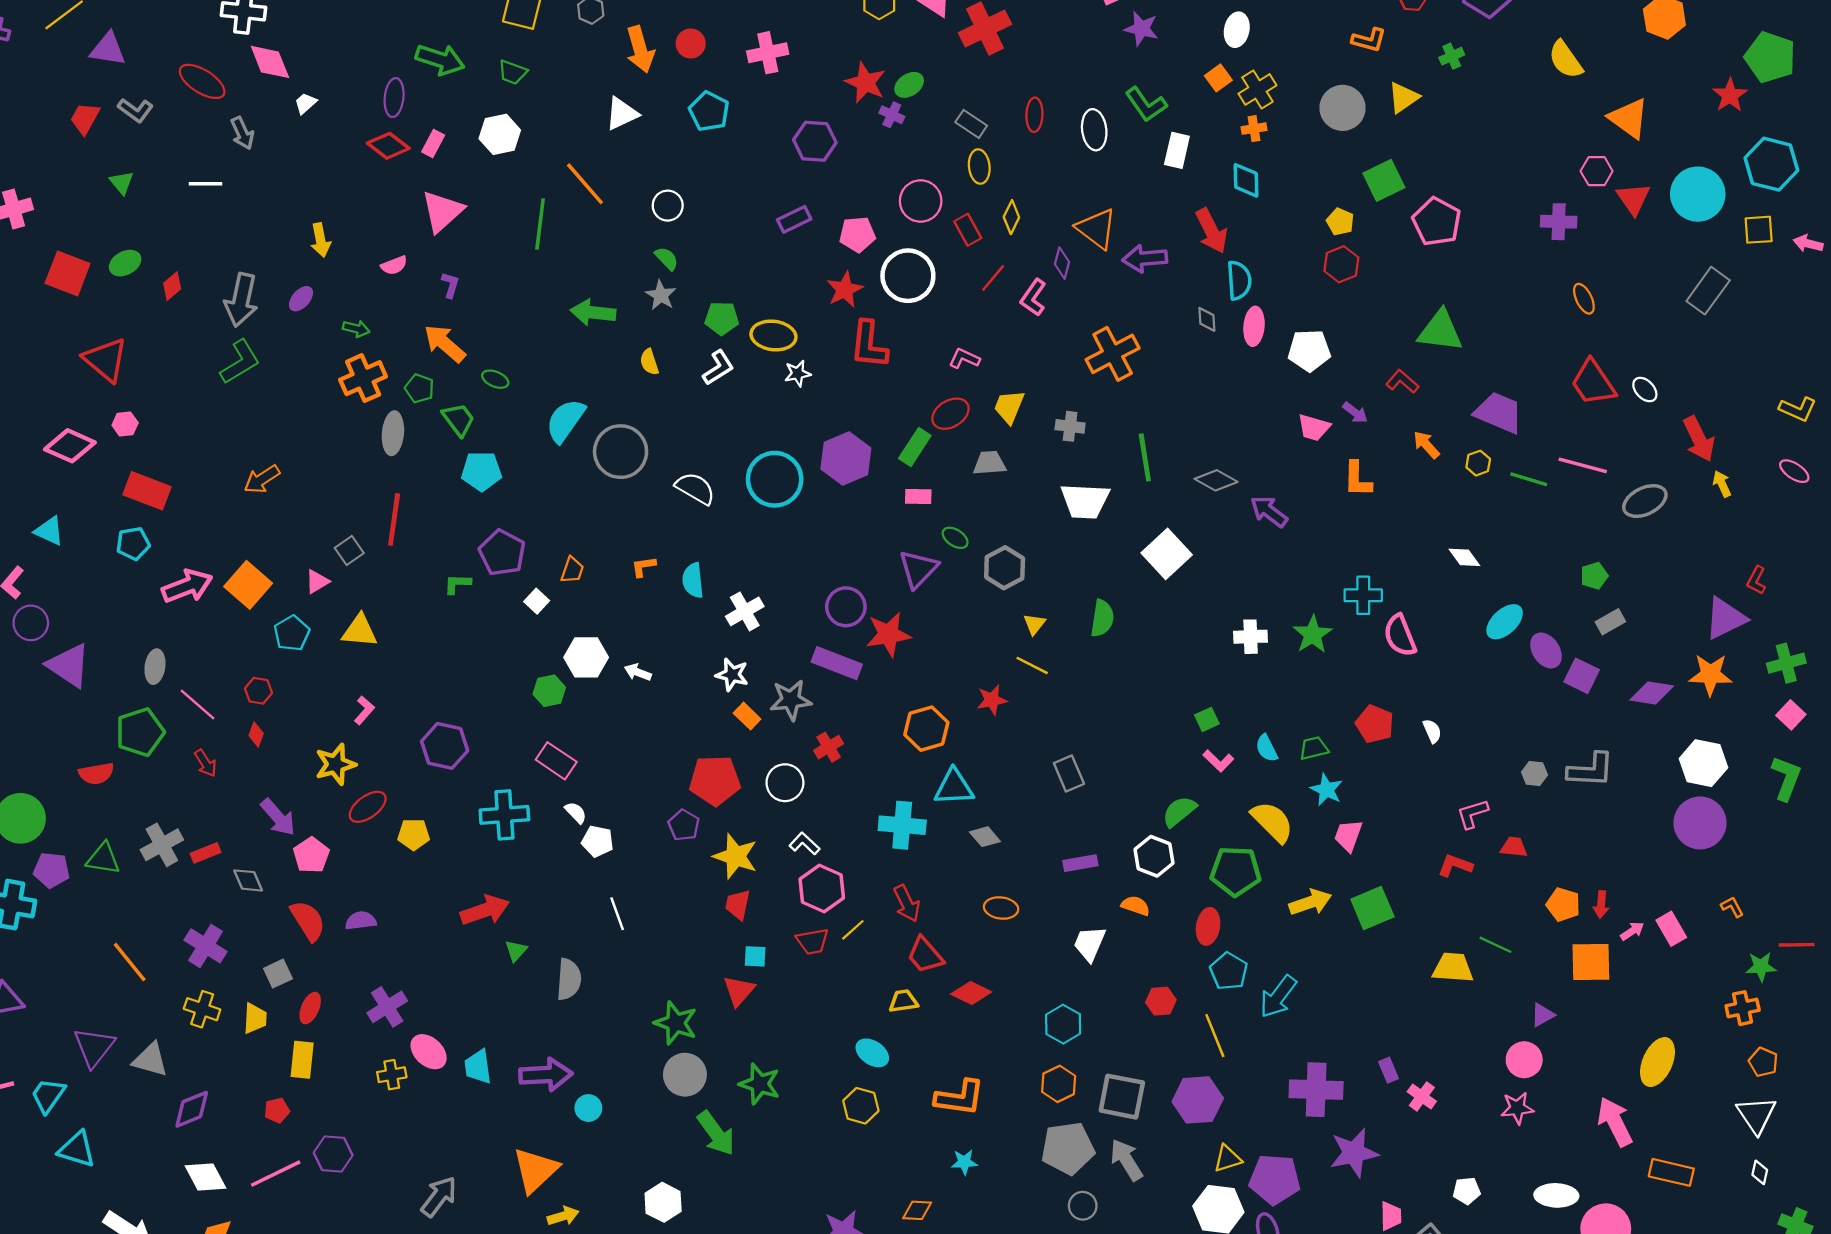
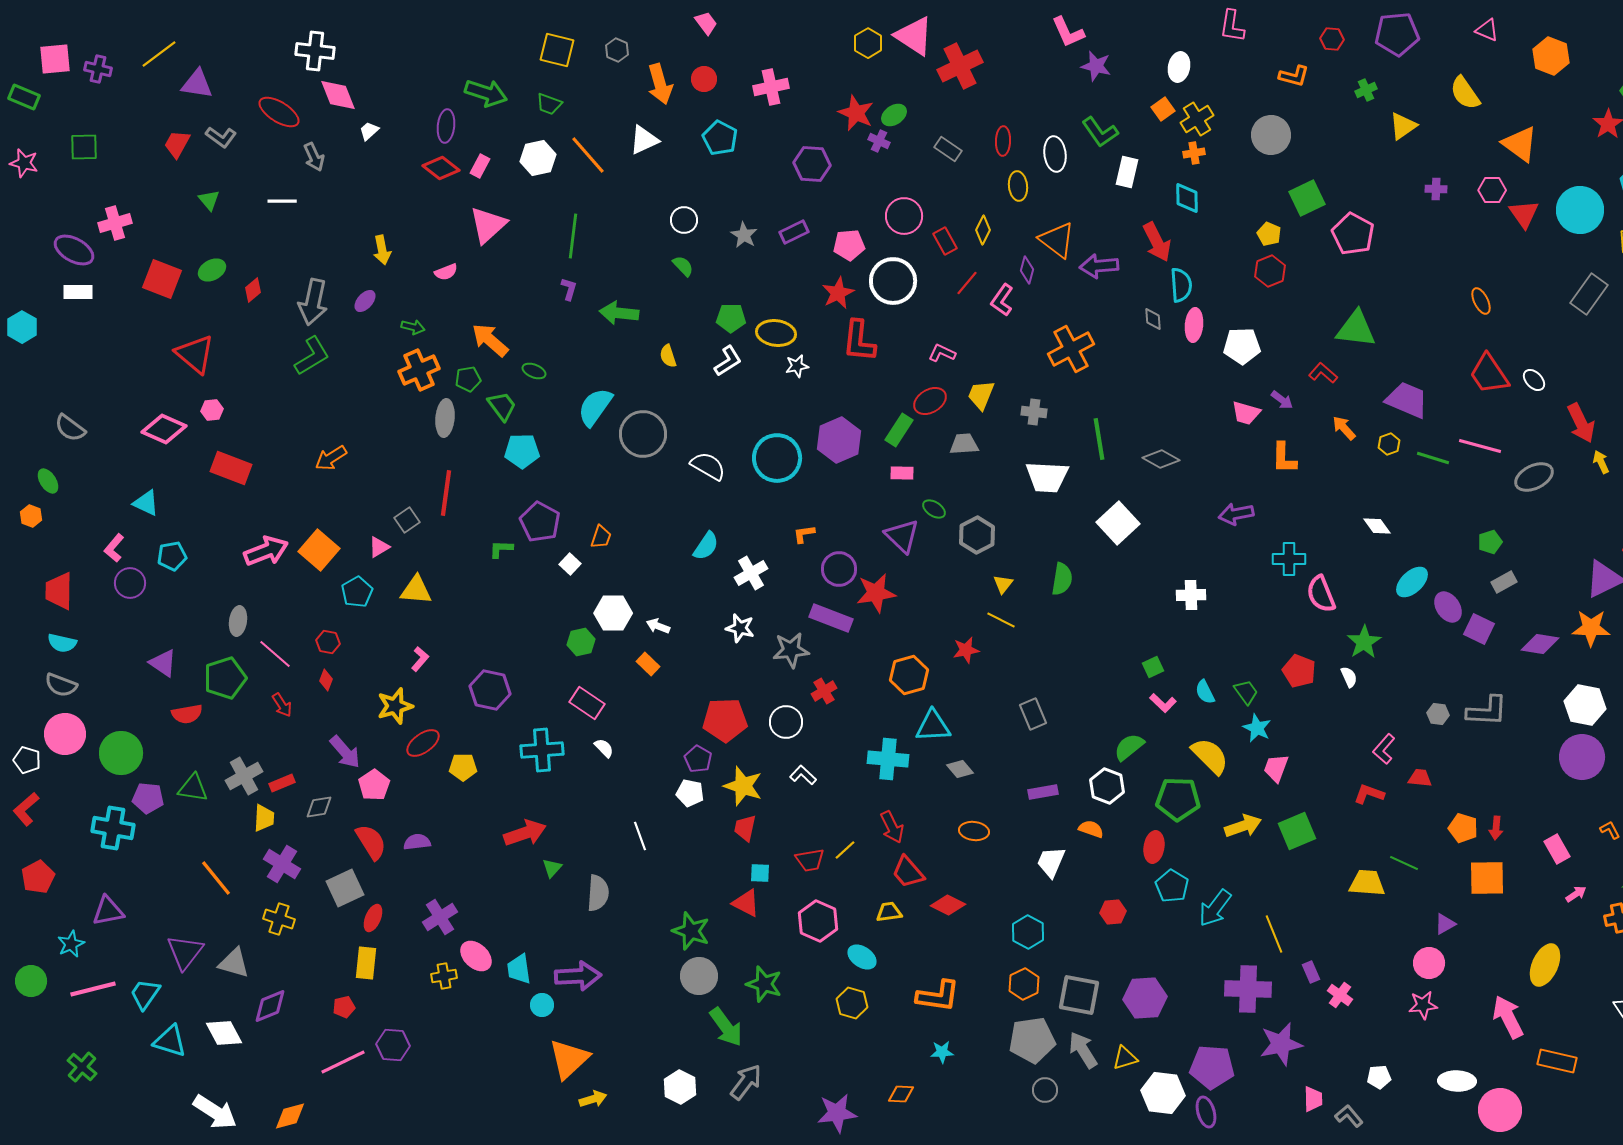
yellow triangle: (1403, 98) -> (1403, 126), moved
yellow ellipse: (979, 167) -> (1018, 186), moved
orange line: (585, 184) -> (588, 155), moved
purple cross: (1559, 222) -> (1436, 189), moved, size x0.7
purple L-shape: (450, 285) -> (569, 289), moved
gray star: (661, 295) -> (744, 235), moved
green pentagon: (419, 388) -> (468, 379), turned -30
purple arrow: (1269, 511) -> (1236, 514), moved, turned -48
cyan pentagon: (133, 544) -> (172, 556), moved
orange L-shape: (644, 567) -> (804, 534), moved
purple triangle: (918, 569) -> (902, 536), turned -30
cyan semicircle: (693, 580) -> (706, 546), turned -140
green star: (1313, 634) -> (1364, 642), moved
purple triangle: (69, 665) -> (163, 663), moved, size x0.7
orange rectangle: (747, 716) -> (648, 664), moved
green trapezoid: (1314, 748) -> (1246, 692), turned 68
pink L-shape: (1472, 814) -> (1384, 749), turned -32
white pentagon: (598, 841) -> (690, 793), moved
gray diamond: (248, 880) -> (319, 807), turned -76
pink hexagon: (822, 888) -> (818, 921), moved
pink arrow: (1632, 931) -> (1576, 894), moved
gray square: (278, 974) -> (345, 888), size x1.5
red triangle: (739, 991) -> (746, 903), turned -44
yellow trapezoid: (255, 1018) -> (264, 818), moved
yellow line: (1215, 1036) -> (1274, 934), moved
cyan circle: (588, 1108) -> (542, 1005), moved
yellow triangle: (1228, 1159) -> (1125, 1058), moved
white diamond: (206, 1177) -> (224, 1033), moved
gray arrow: (439, 1197) -> (746, 1082), moved

